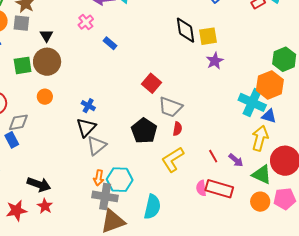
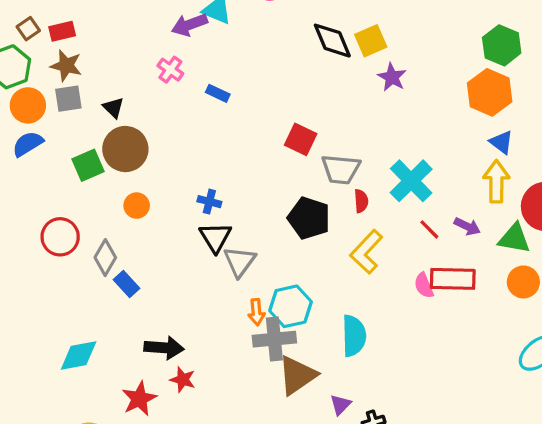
cyan cross: (252, 102) -> (411, 181), moved, turned 36
blue triangle: (269, 116) -> (501, 142), turned 35
gray diamond: (18, 122) -> (105, 258), turned -35
blue rectangle: (12, 140) -> (127, 284), moved

